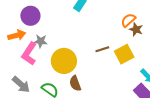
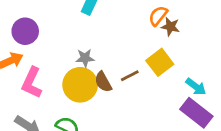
gray star: (41, 41) -> (85, 58), moved
brown line: (102, 49) -> (130, 76), moved
brown semicircle: (75, 83) -> (103, 82), moved

